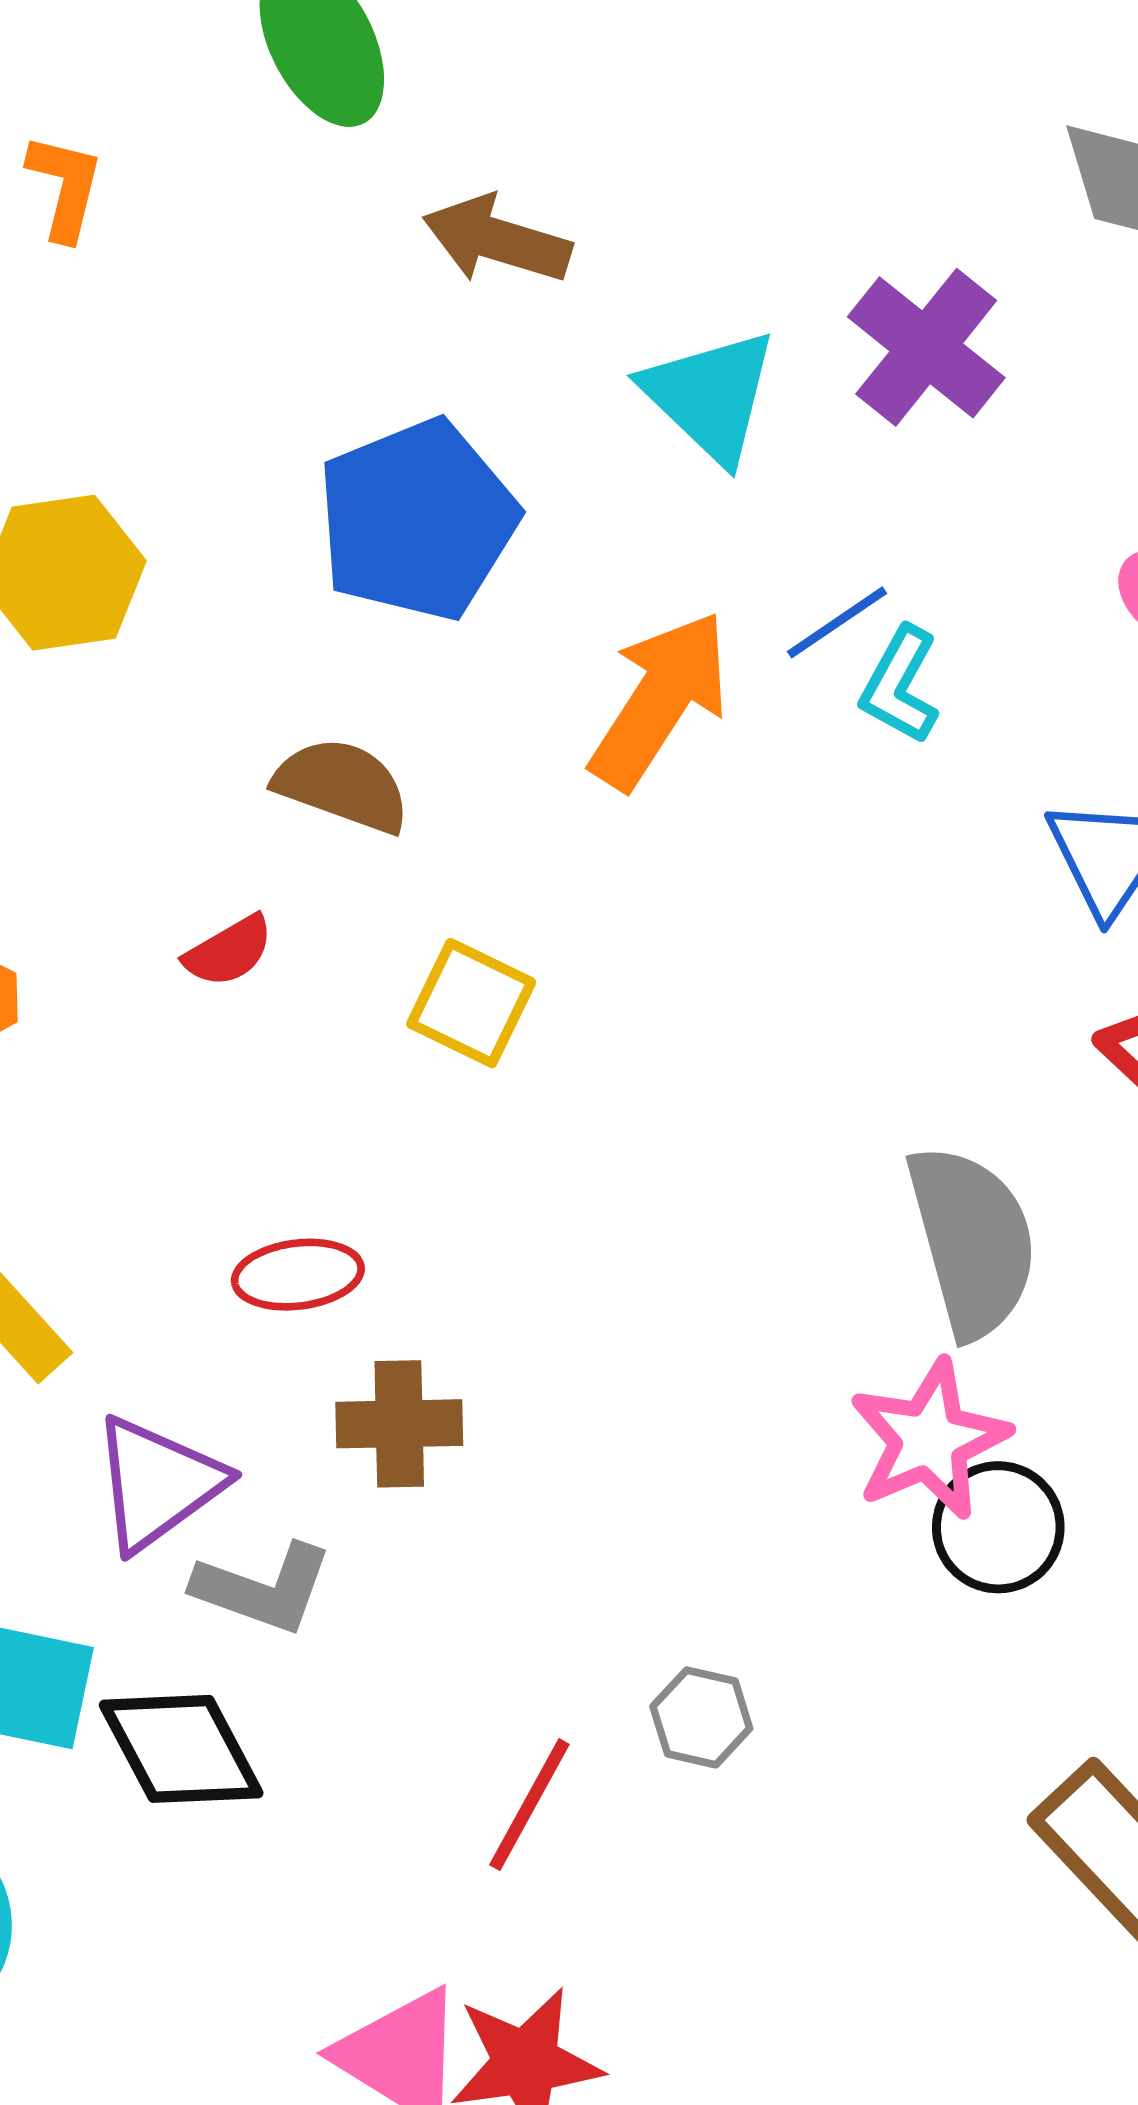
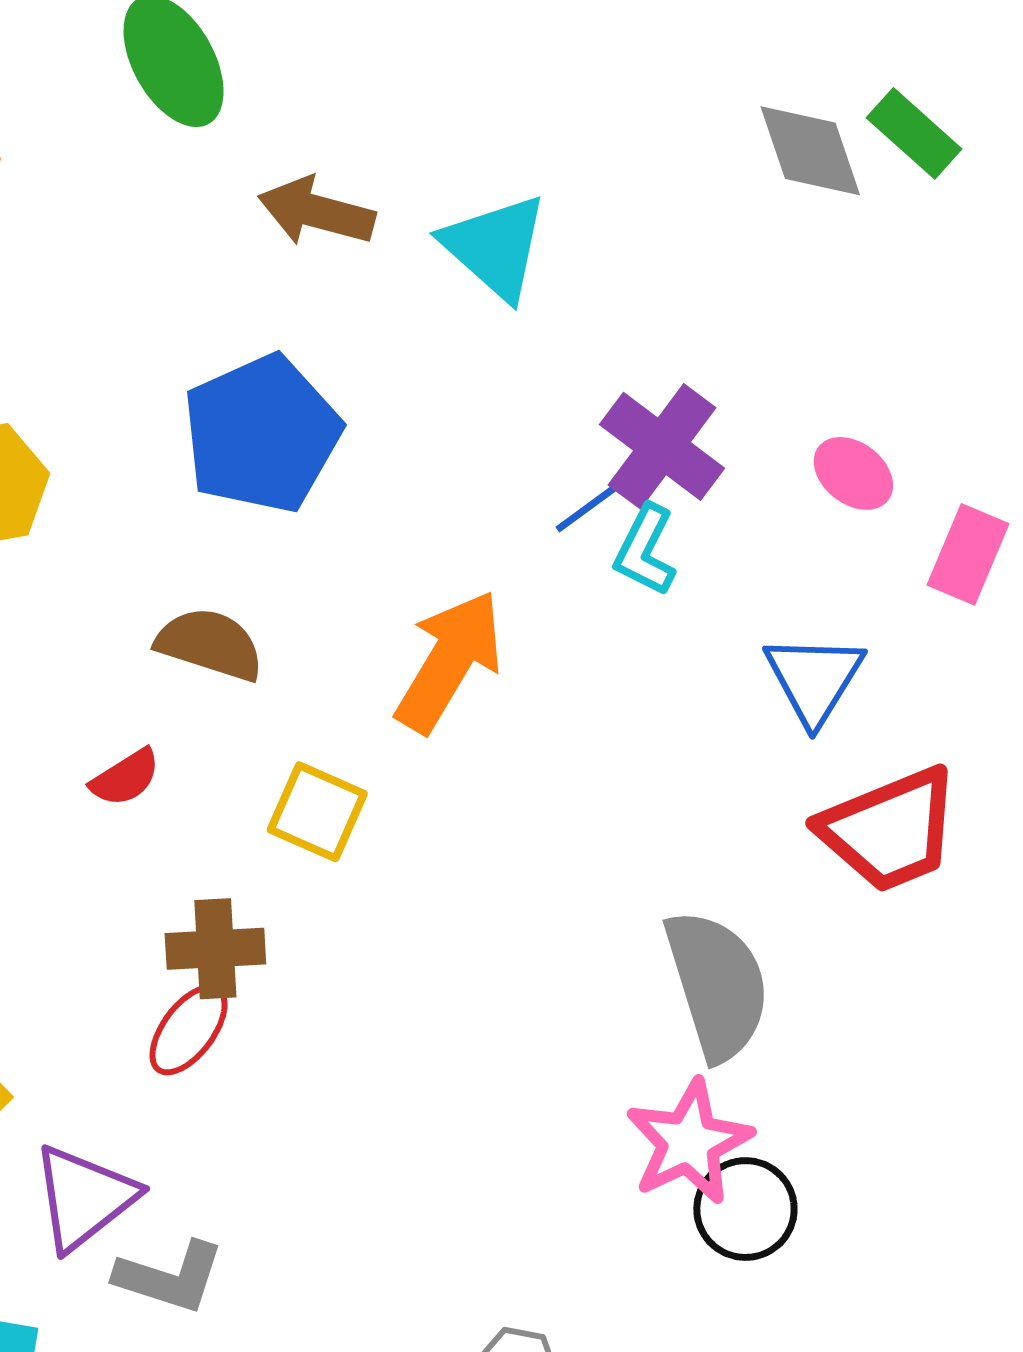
purple cross: (926, 347) -> (662, 446), moved
cyan triangle: (710, 396) -> (495, 247), moved
orange arrow: (660, 700) -> (449, 661), moved
red ellipse: (298, 1275) -> (189, 1030), turned -44
brown cross: (399, 1424) -> (215, 949), moved

